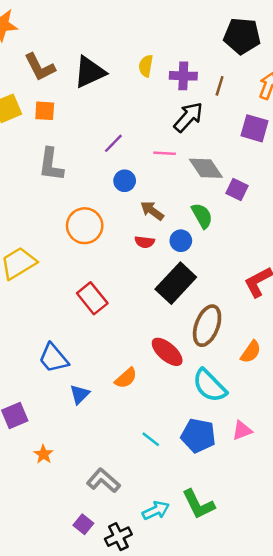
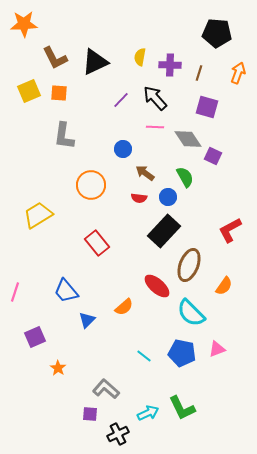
black arrow: (188, 117) -> (155, 98), moved, turned -84
purple square: (255, 128) -> (207, 107), moved
purple line: (113, 143) -> (121, 100), moved
purple square: (83, 524) -> (90, 414), moved, turned -35

